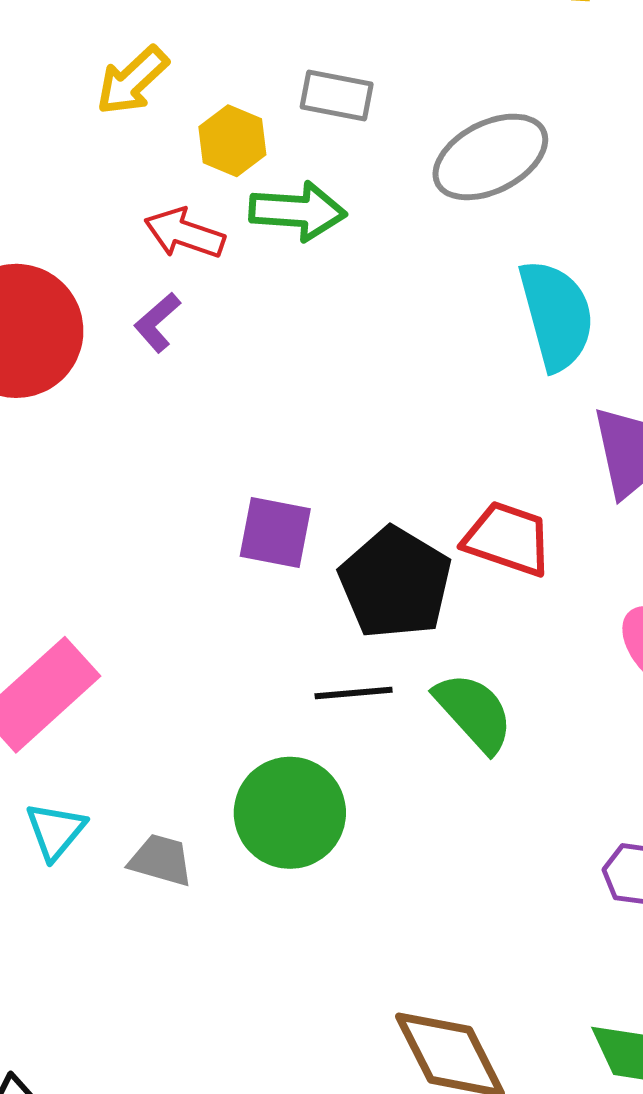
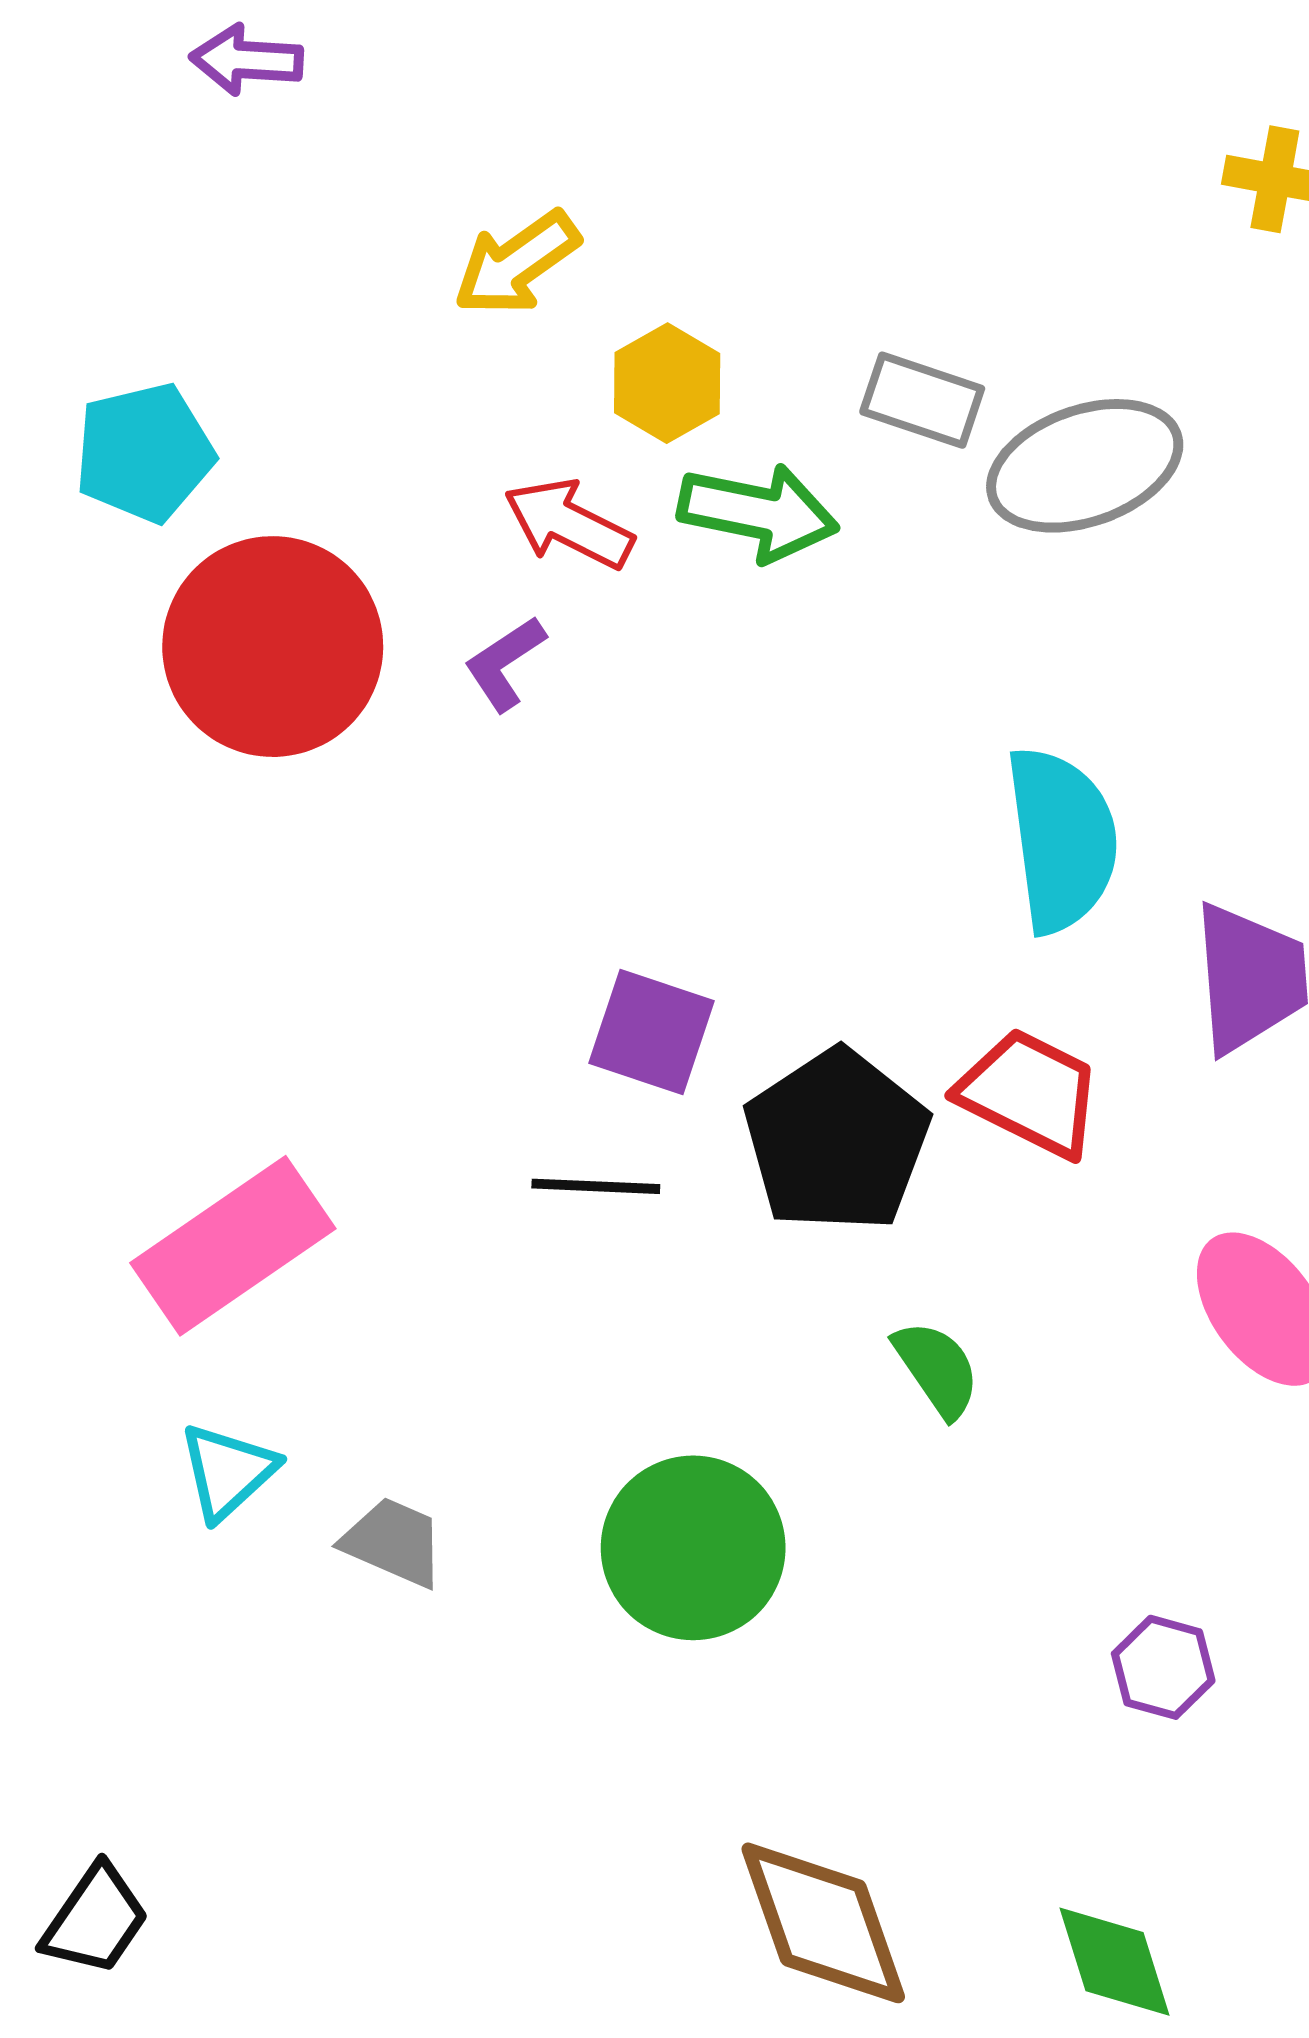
gray rectangle: (337, 96) -> (922, 400), moved
cyan semicircle: (556, 315) -> (1062, 840), moved
black line: (354, 693) -> (596, 1186), moved
green semicircle: (474, 712) -> (937, 1369), size x0.7
green circle: (290, 813) -> (693, 1548), moved

